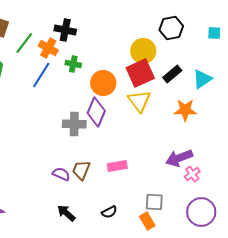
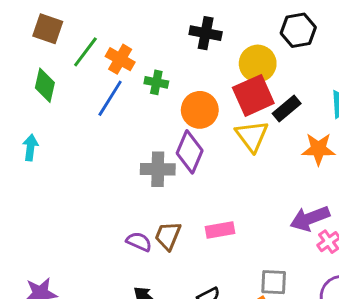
black cross: (65, 30) -> (206, 33), moved
black rectangle: (172, 74) -> (287, 108), moved

